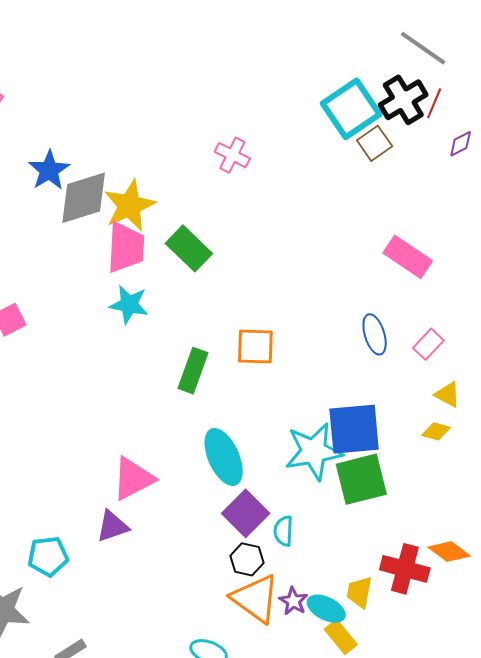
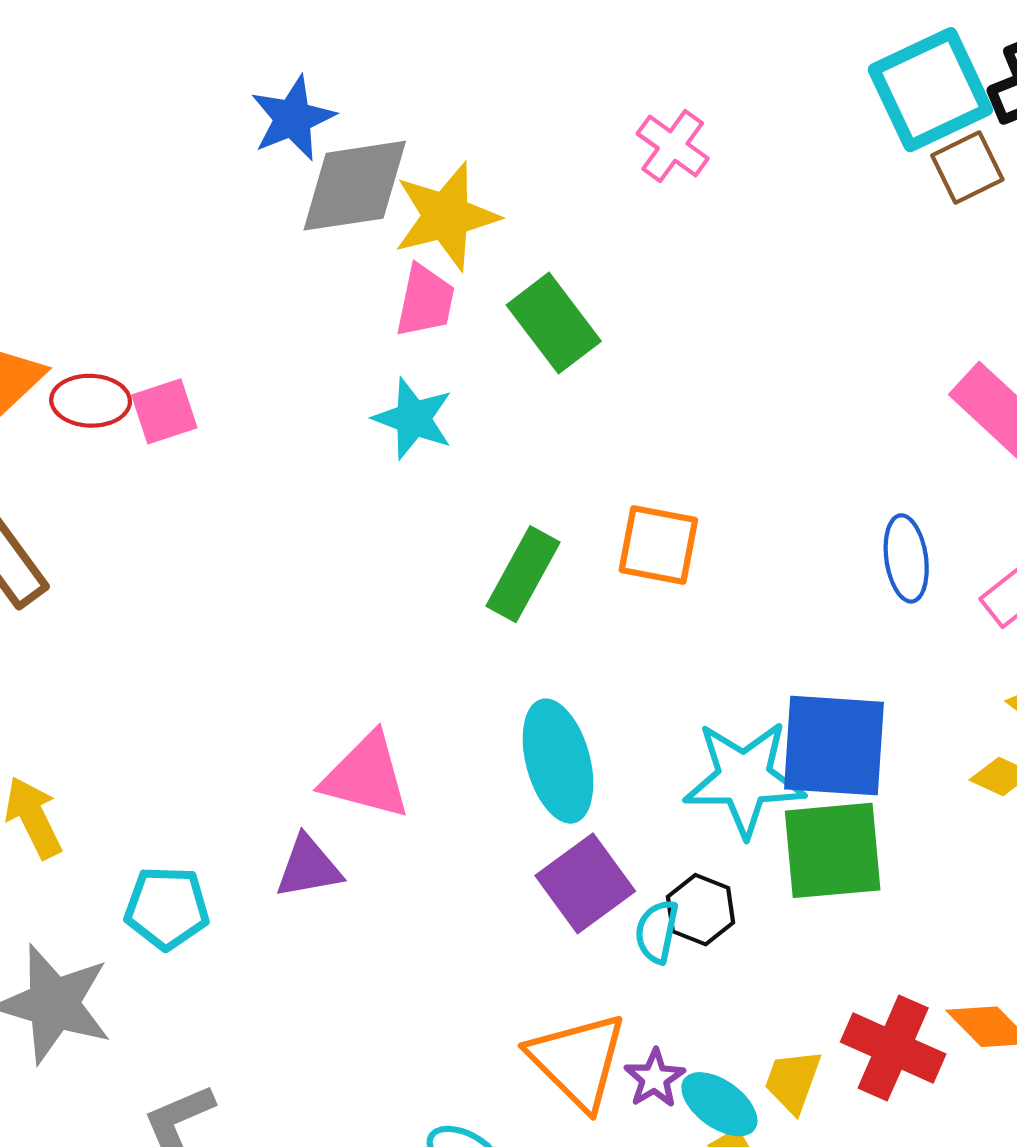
pink trapezoid: (126, 247) -> (425, 301), size x0.7
pink triangle: (133, 479) -> (366, 776), turned 33
black hexagon: (247, 559) -> (700, 910), moved

